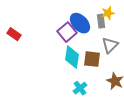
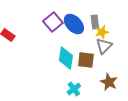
yellow star: (108, 13) -> (102, 32), moved
purple square: (67, 32) -> (53, 22), moved

